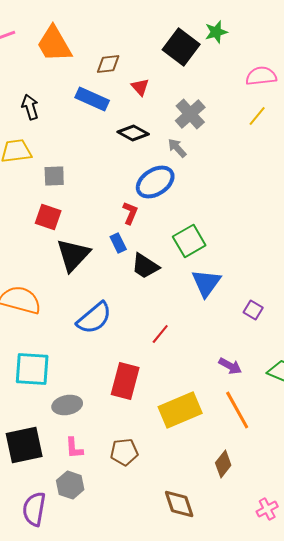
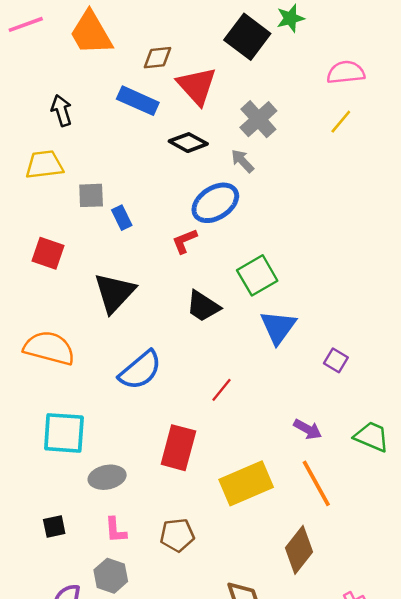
red triangle: (140, 87) -> (197, 86), size x1.8
red L-shape: (130, 213) -> (185, 241), turned -135
red square: (48, 217) -> (48, 253), moved
blue rectangle: (118, 243) -> (122, 218), moved
black square: (24, 445) -> (54, 526), size x0.5
brown diamond: (223, 464) -> (299, 550), size x1.4

